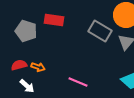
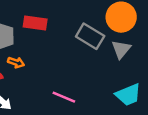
orange arrow: (38, 67) -> (16, 62), moved

